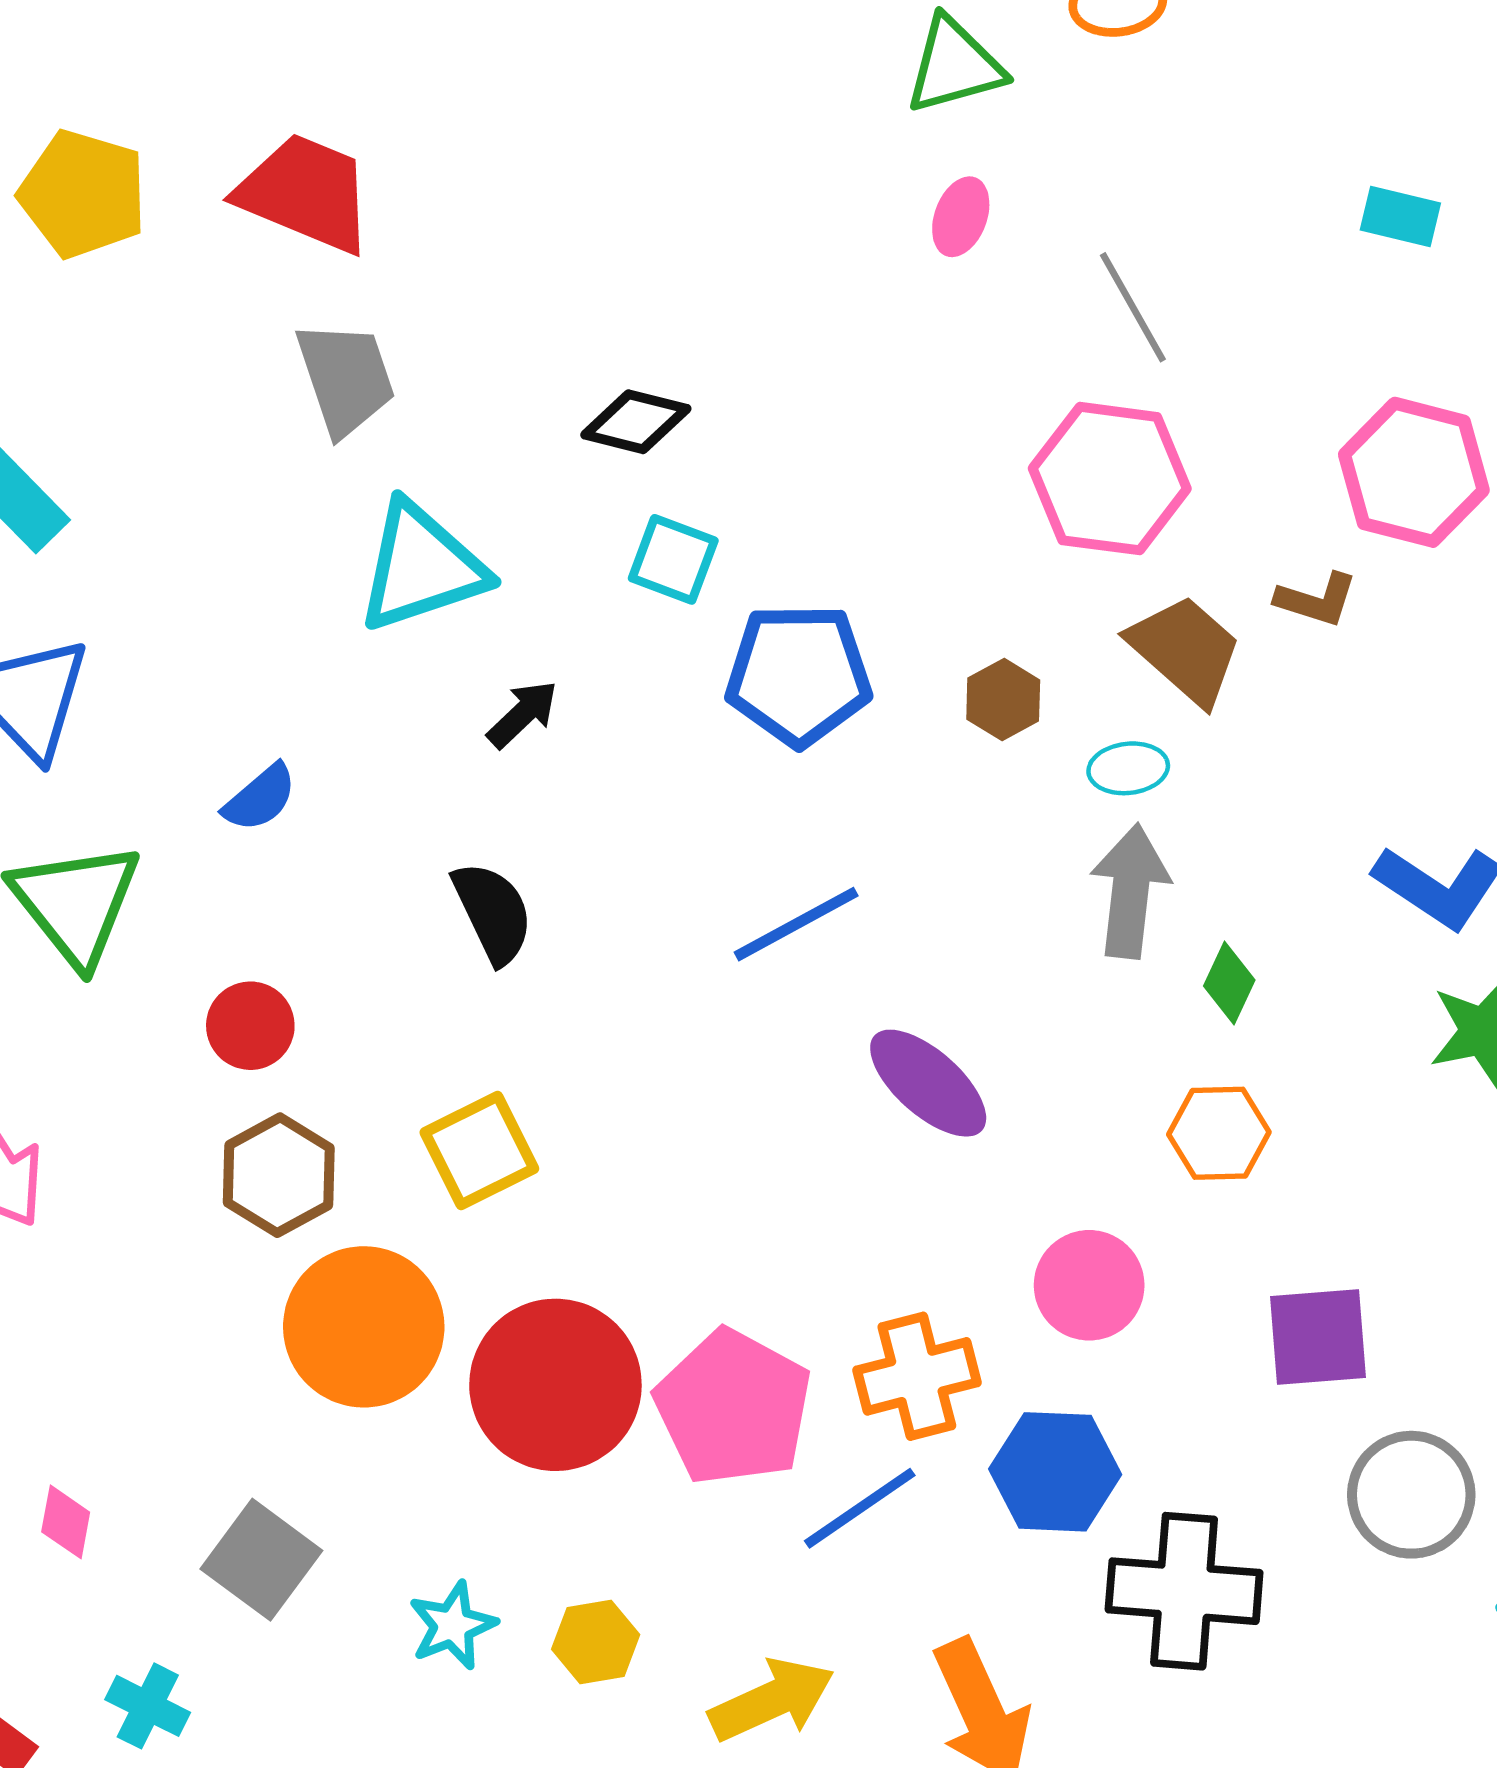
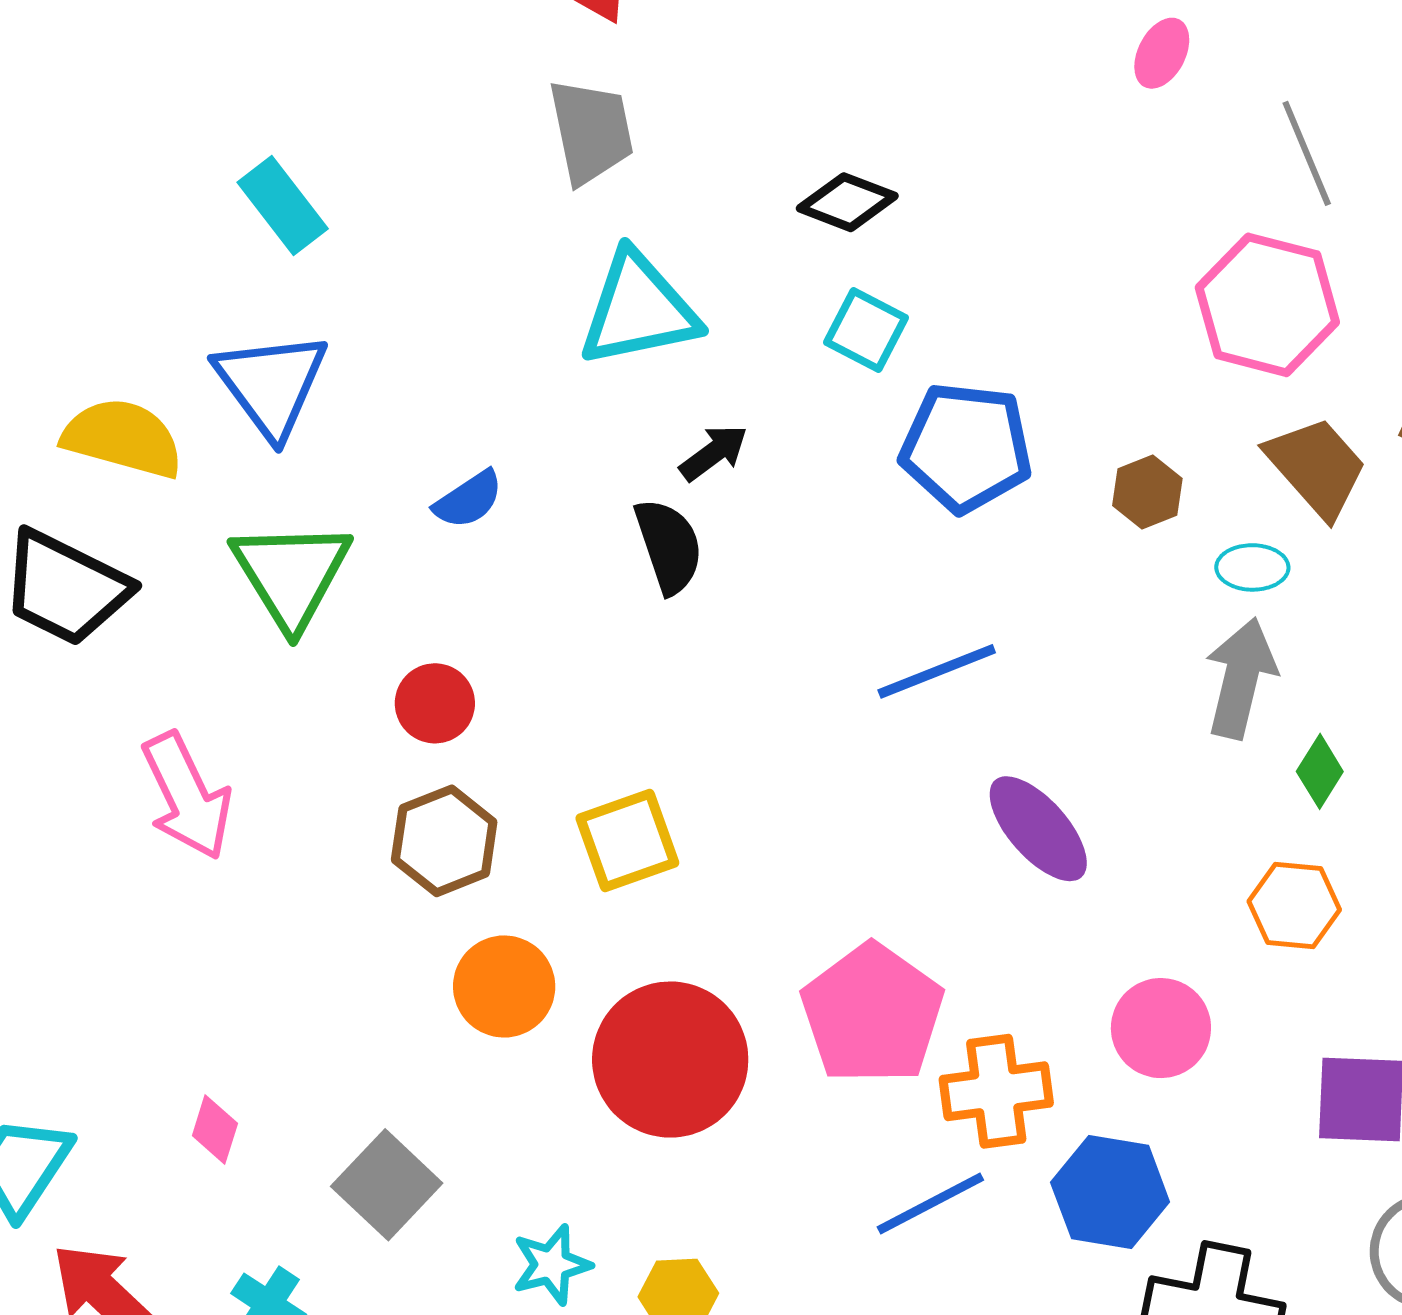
black semicircle: (493, 912) -> (669, 546), moved
orange circle: (364, 1327) -> (504, 986), size x0.7
pink pentagon: (733, 1407) -> (872, 1014), moved

